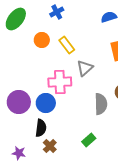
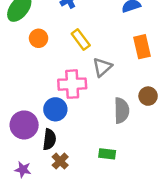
orange circle: (42, 40) -> (39, 38), moved
purple circle: (19, 102) -> (24, 125), moved
green rectangle: (89, 140) -> (107, 154), turned 48

